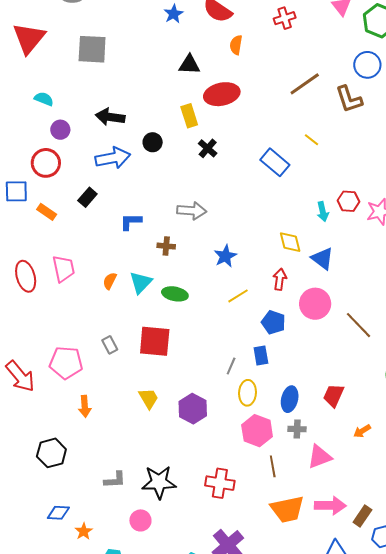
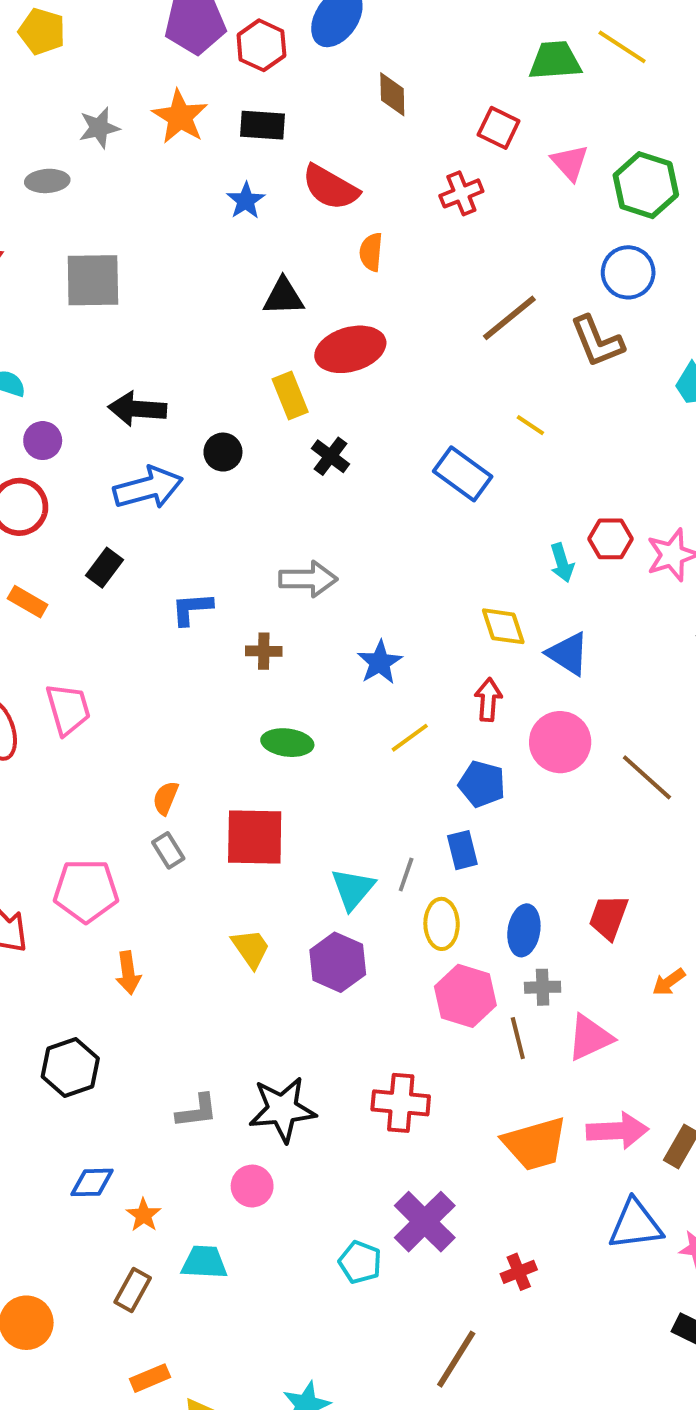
orange semicircle: (110, 281) -> (166, 798), moved
cyan triangle: (141, 282) -> (353, 889), moved
brown line: (273, 466) -> (518, 1038), moved

